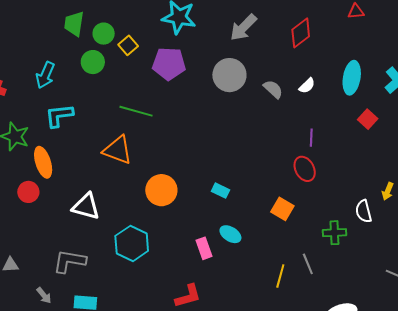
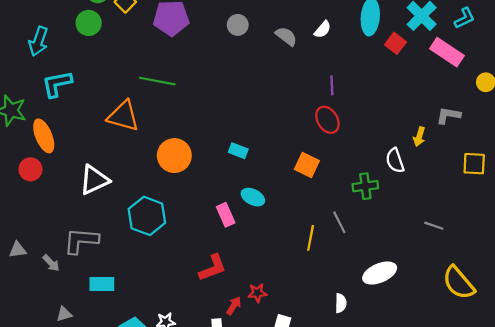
gray circle: (229, 75) -> (238, 25), size x0.6
green line: (136, 111) -> (157, 81), moved
red square: (368, 119) -> (395, 43), moved
white triangle: (86, 206) -> (94, 180), turned -36
gray arrow: (44, 295) -> (51, 263), moved

